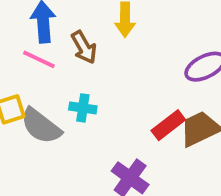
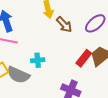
brown arrow: (84, 47) -> (64, 24), moved

